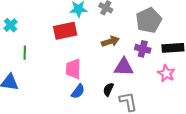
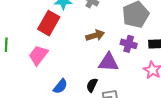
red rectangle: (65, 31) -> (49, 23), turned -50
pink trapezoid: (73, 69) -> (38, 55), moved, turned 35

